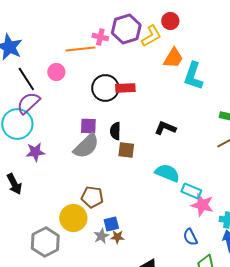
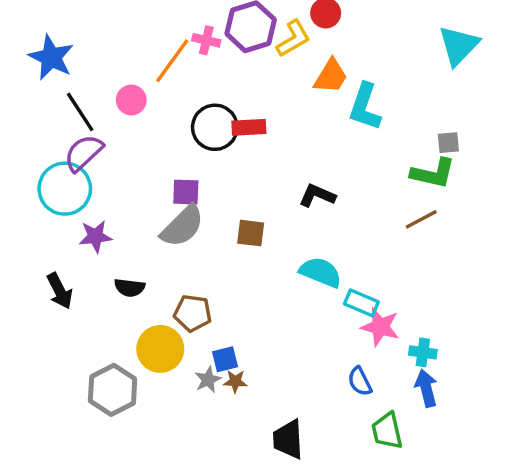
orange line: (80, 49) -> (172, 61), turned -48
black semicircle: (115, 131) -> (130, 288), moved, turned -84

